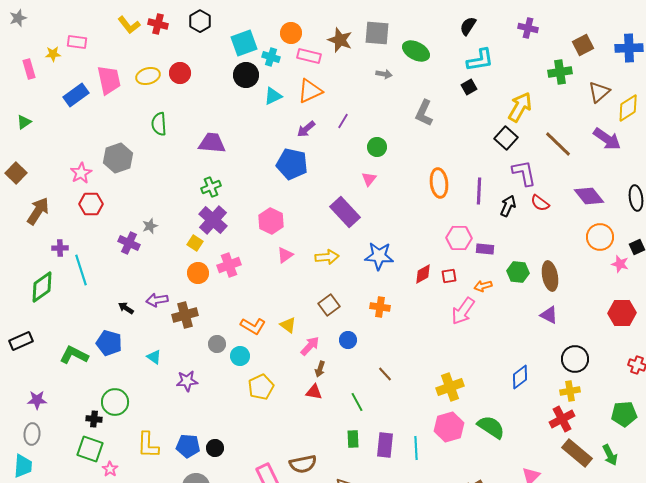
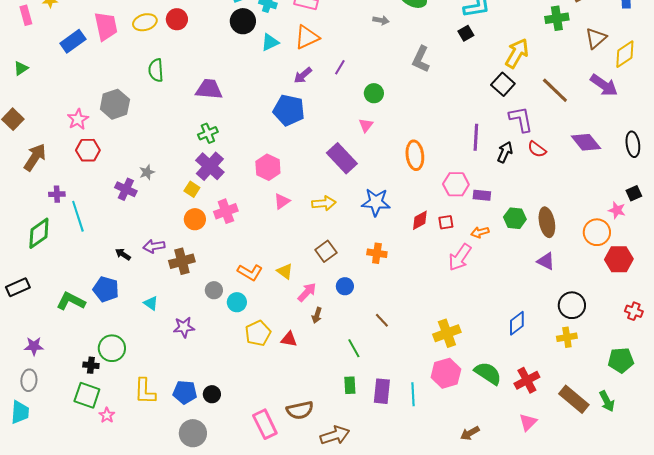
orange ellipse: (439, 183) -> (415, 155), moved
orange circle: (600, 237) -> (597, 232), moved
red triangle: (314, 392) -> (289, 339), moved
red cross: (562, 419) -> (527, 380), moved

